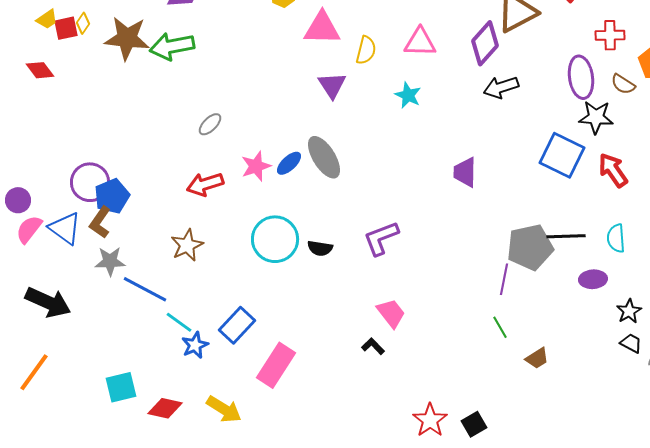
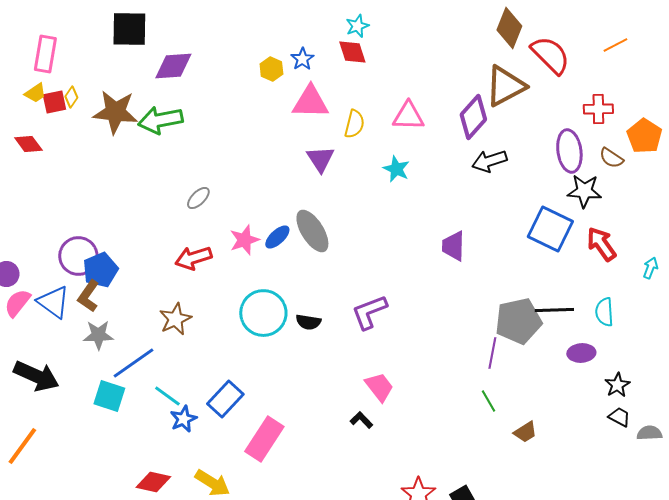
blue line: (145, 289) -> (133, 363), turned -63
cyan square: (121, 387) -> (109, 396), moved, turned 32

